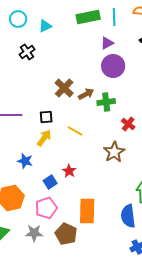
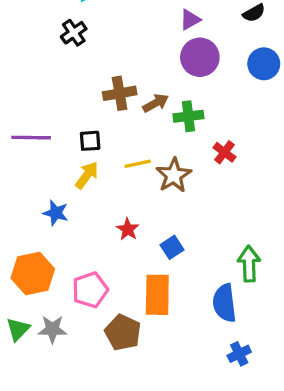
black cross: (27, 52) -> (74, 33), moved
brown cross: (64, 88) -> (120, 93), turned 36
yellow line: (75, 131) -> (138, 164), turned -42
brown star: (114, 152) -> (174, 175), moved
blue square: (50, 182) -> (172, 247), moved
gray star: (34, 233) -> (52, 329), moved

